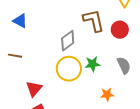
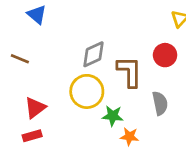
brown L-shape: (94, 21) -> (129, 72), moved
green star: (92, 64) -> (113, 116), moved

